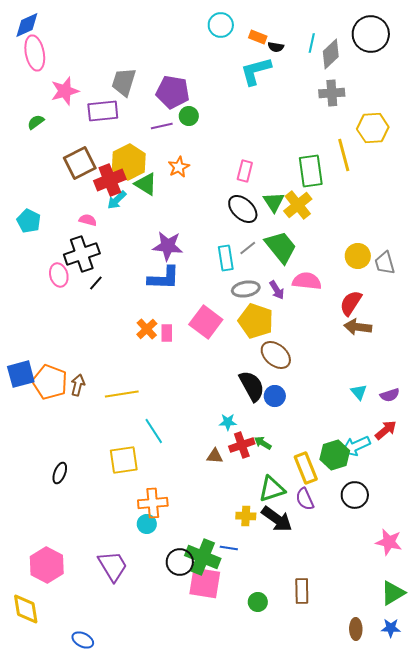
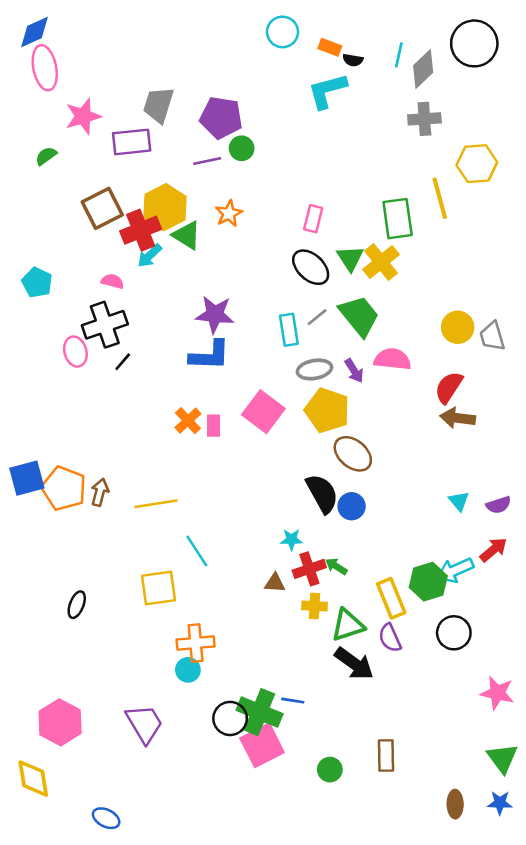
yellow cross: (246, 516) -> (314, 606), moved
pink square: (205, 583) -> (262, 745), turned -36
green triangle: (393, 593) -> (502, 758), turned -36

